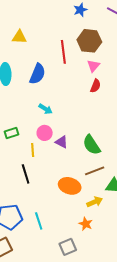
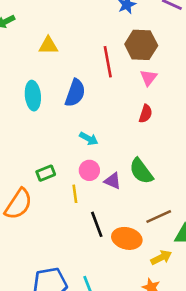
red semicircle: (95, 86) -> (146, 114), moved
green semicircle: (92, 145) -> (141, 171), moved
black line: (26, 174) -> (97, 224), moved

